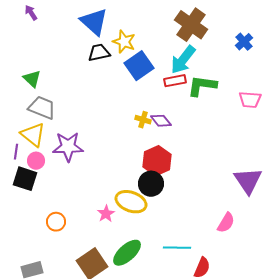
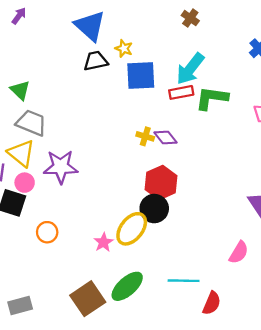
purple arrow: (31, 13) -> (19, 16), turned 70
brown cross: (191, 25) -> (190, 18), moved, size x0.5
yellow star: (124, 42) -> (124, 48), size x0.7
blue square: (139, 66) -> (141, 76), turned 32
yellow ellipse: (131, 202) -> (132, 229), turned -72
orange circle: (56, 222) -> (47, 232), moved

